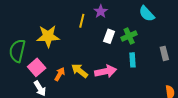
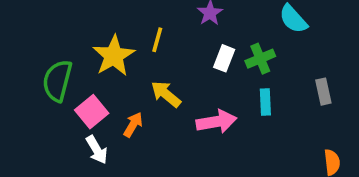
yellow line: (82, 21) -> (157, 40), moved
yellow star: (48, 36) -> (114, 56), turned -30
yellow arrow: (80, 71) -> (166, 94), moved

